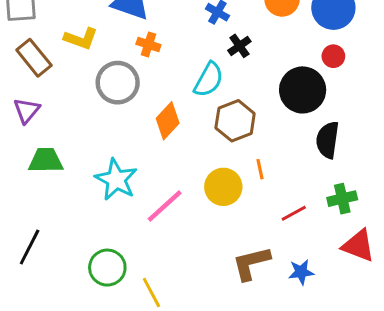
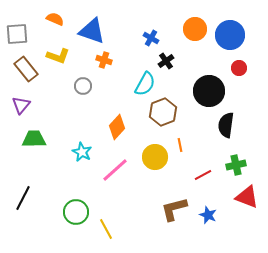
red circle: (333, 56) -> (239, 68), moved
gray circle: (118, 83) -> (83, 86), size x0.6
orange diamond: (168, 121) -> (117, 127), moved
cyan star: (116, 179) -> (82, 152), size x0.7
blue star: (301, 272) -> (208, 215), turned 30

